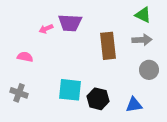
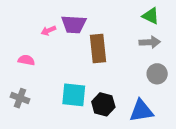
brown rectangle: (108, 46) -> (98, 49), moved
blue triangle: (134, 105) -> (141, 111), size x1.4

